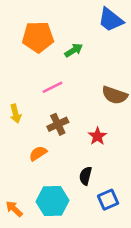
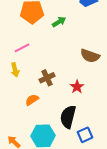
pink line: (53, 87) -> (22, 48), moved
black semicircle: (86, 176) -> (68, 117), size x1.6

